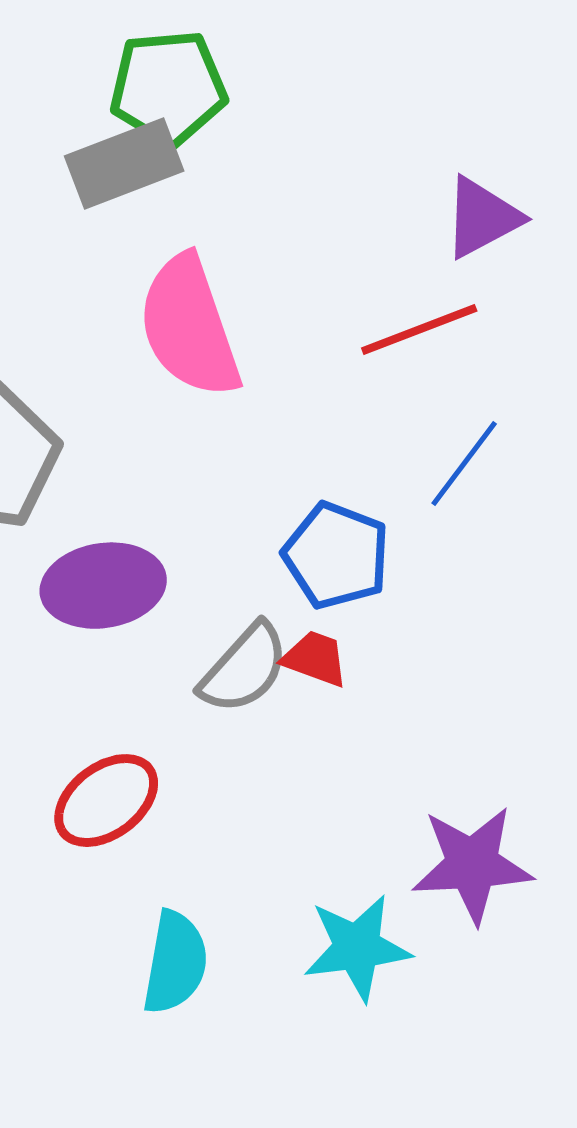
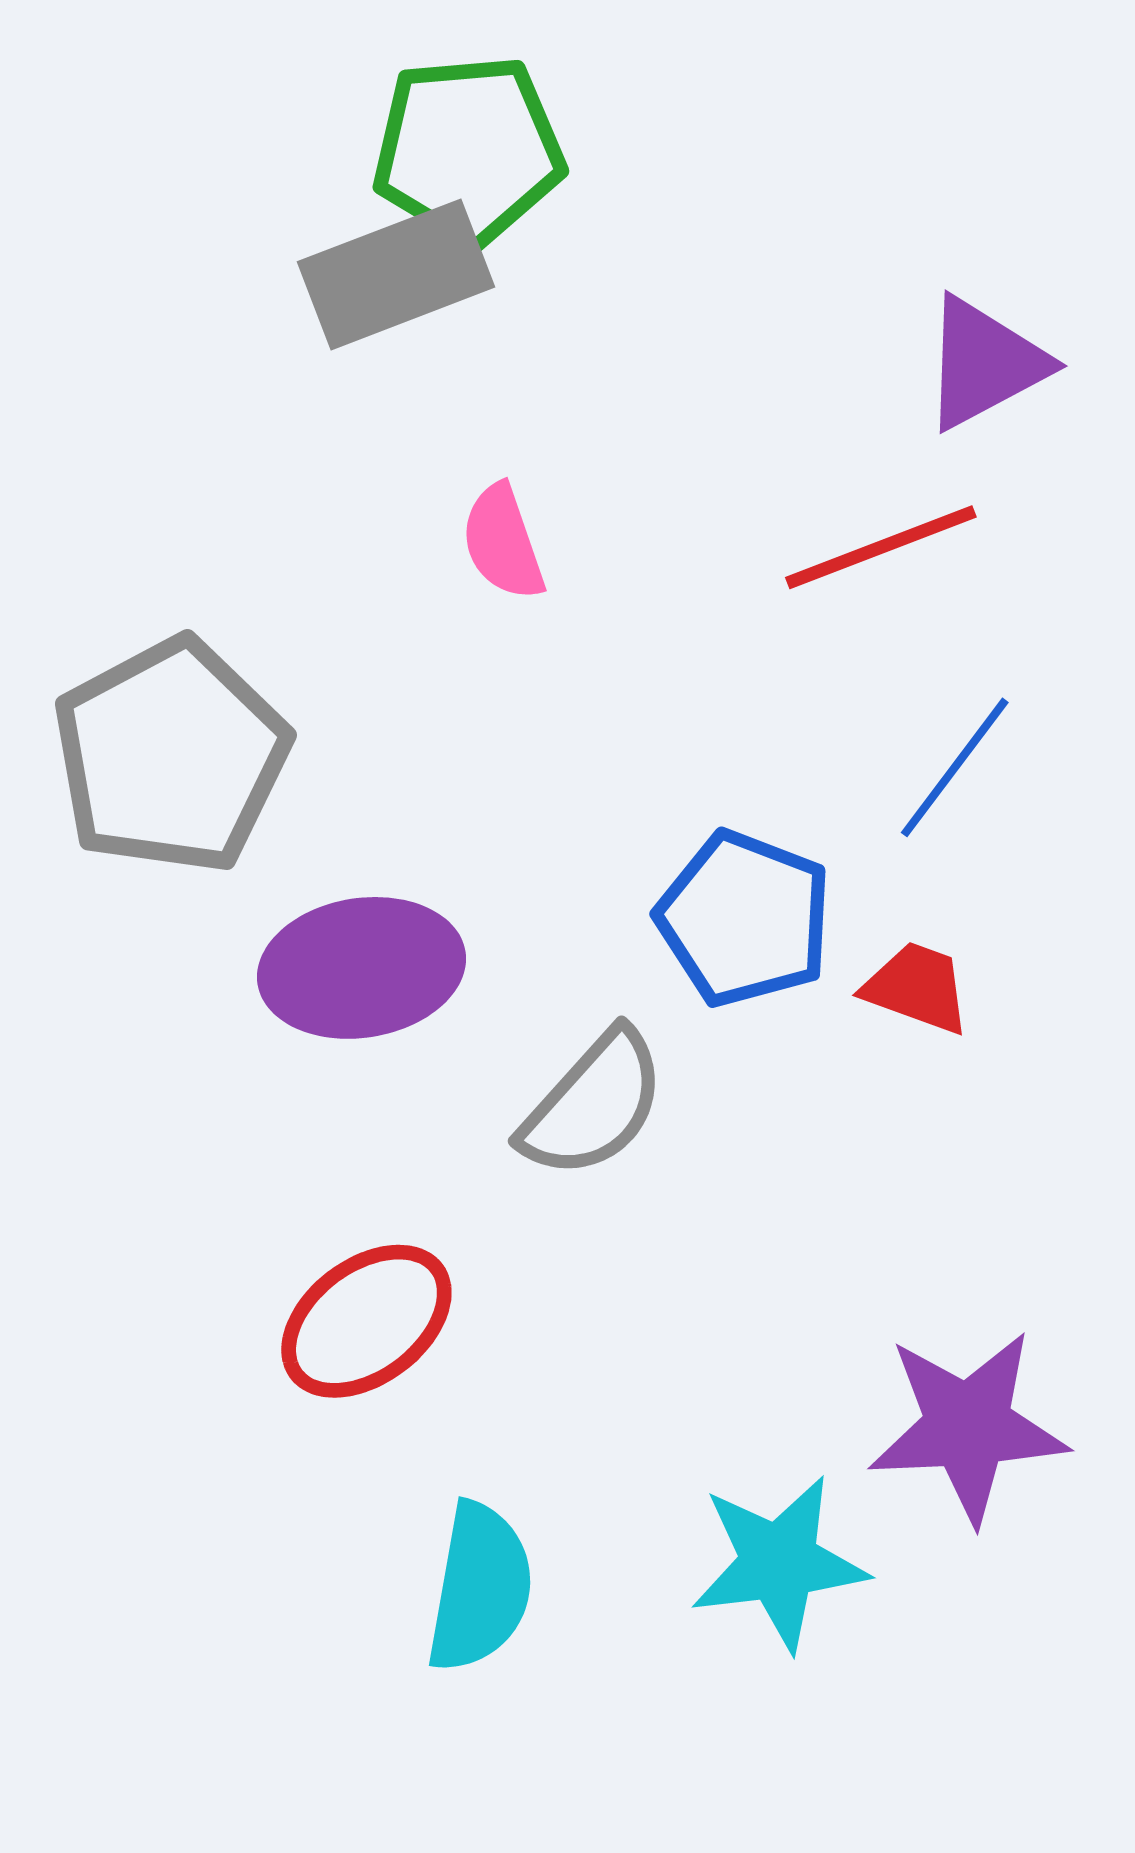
pink semicircle: (189, 327) -> (503, 542), size x0.5
red trapezoid: (315, 659) -> (917, 988), moved

